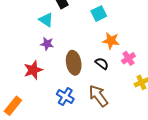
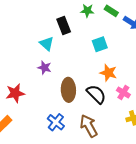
pink cross: (128, 58) -> (123, 92), turned -32
black semicircle: (102, 63) -> (96, 94), size x1.5
red star: (33, 70) -> (15, 93), moved

